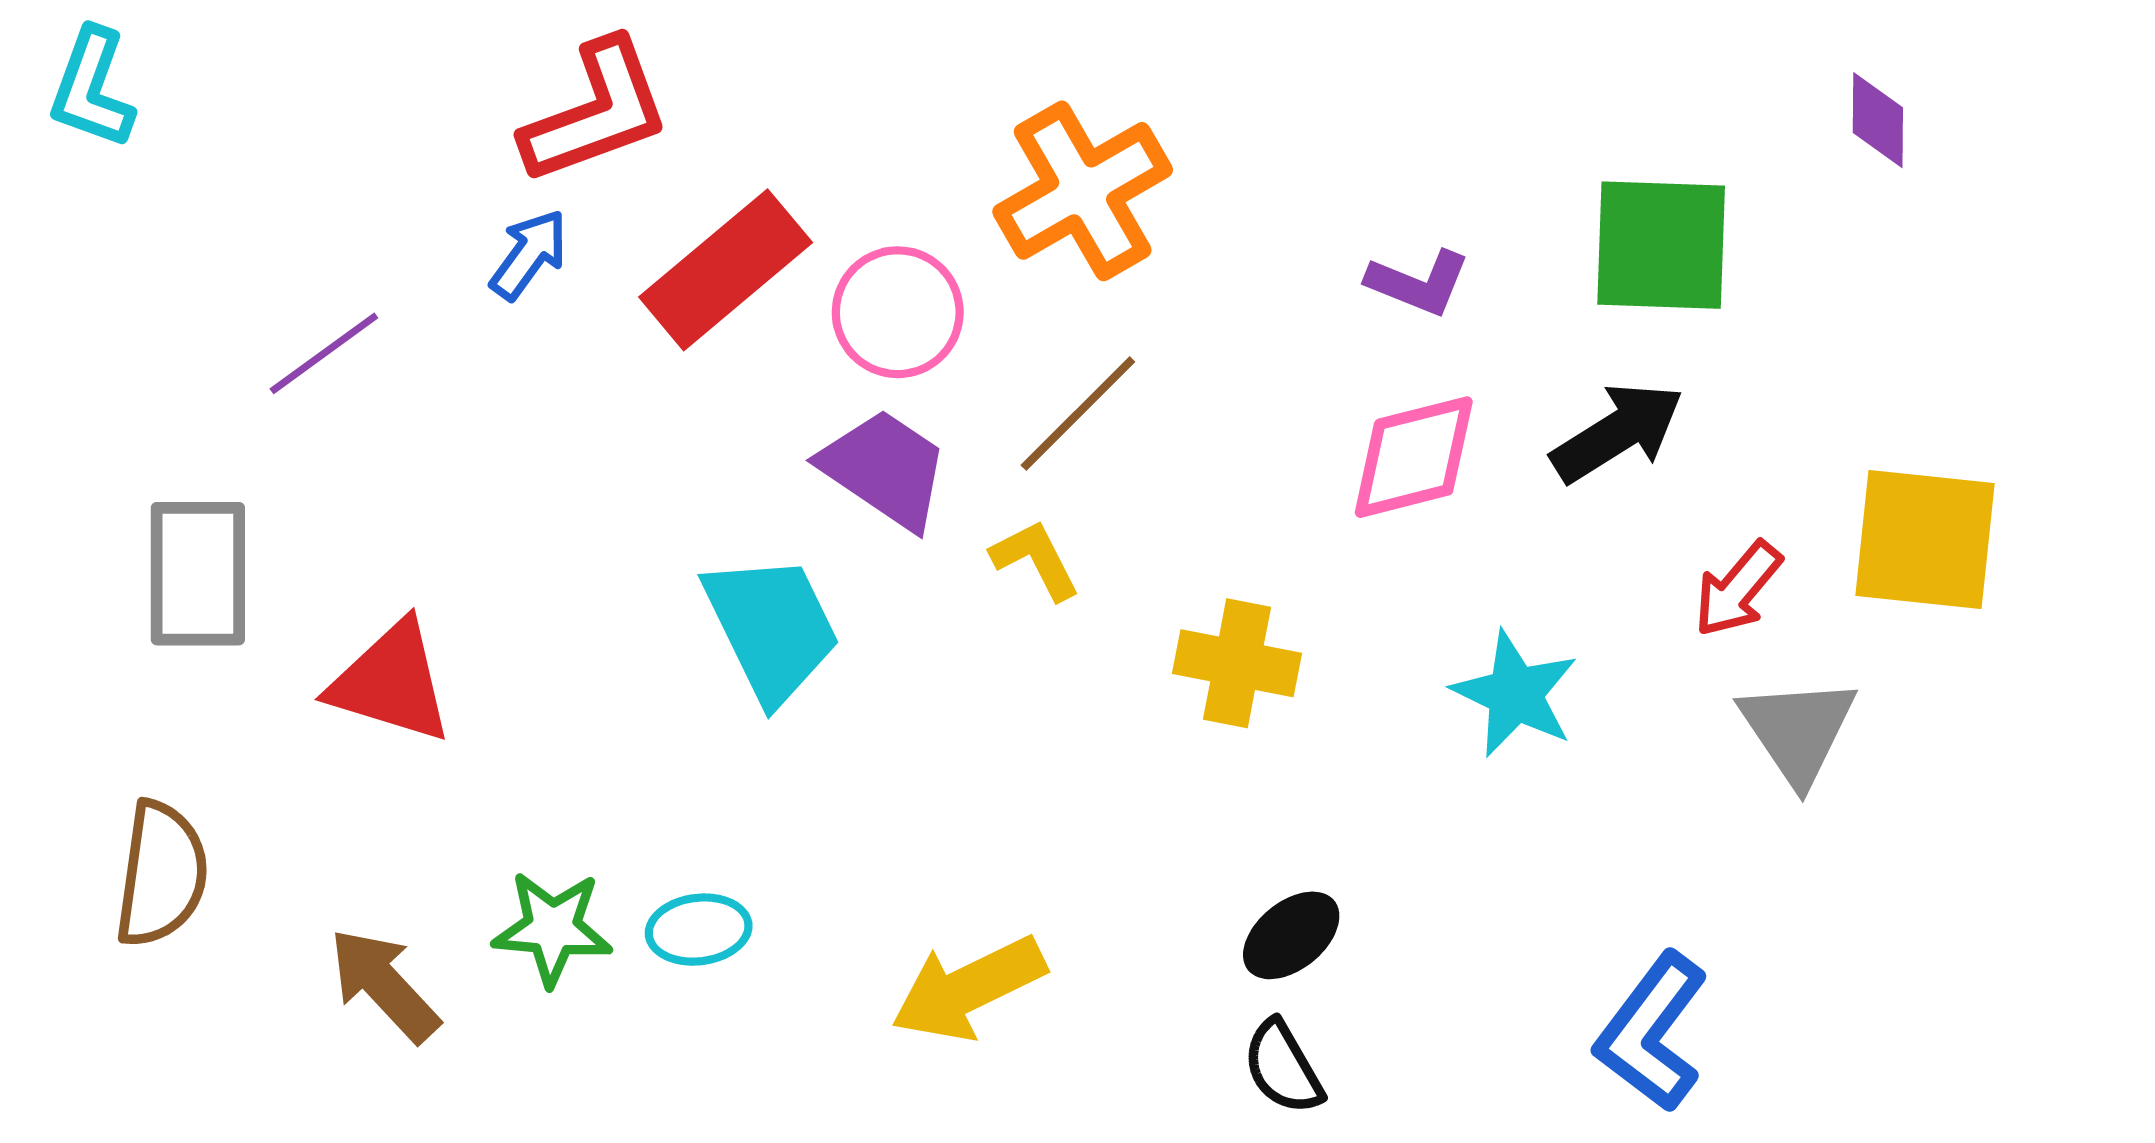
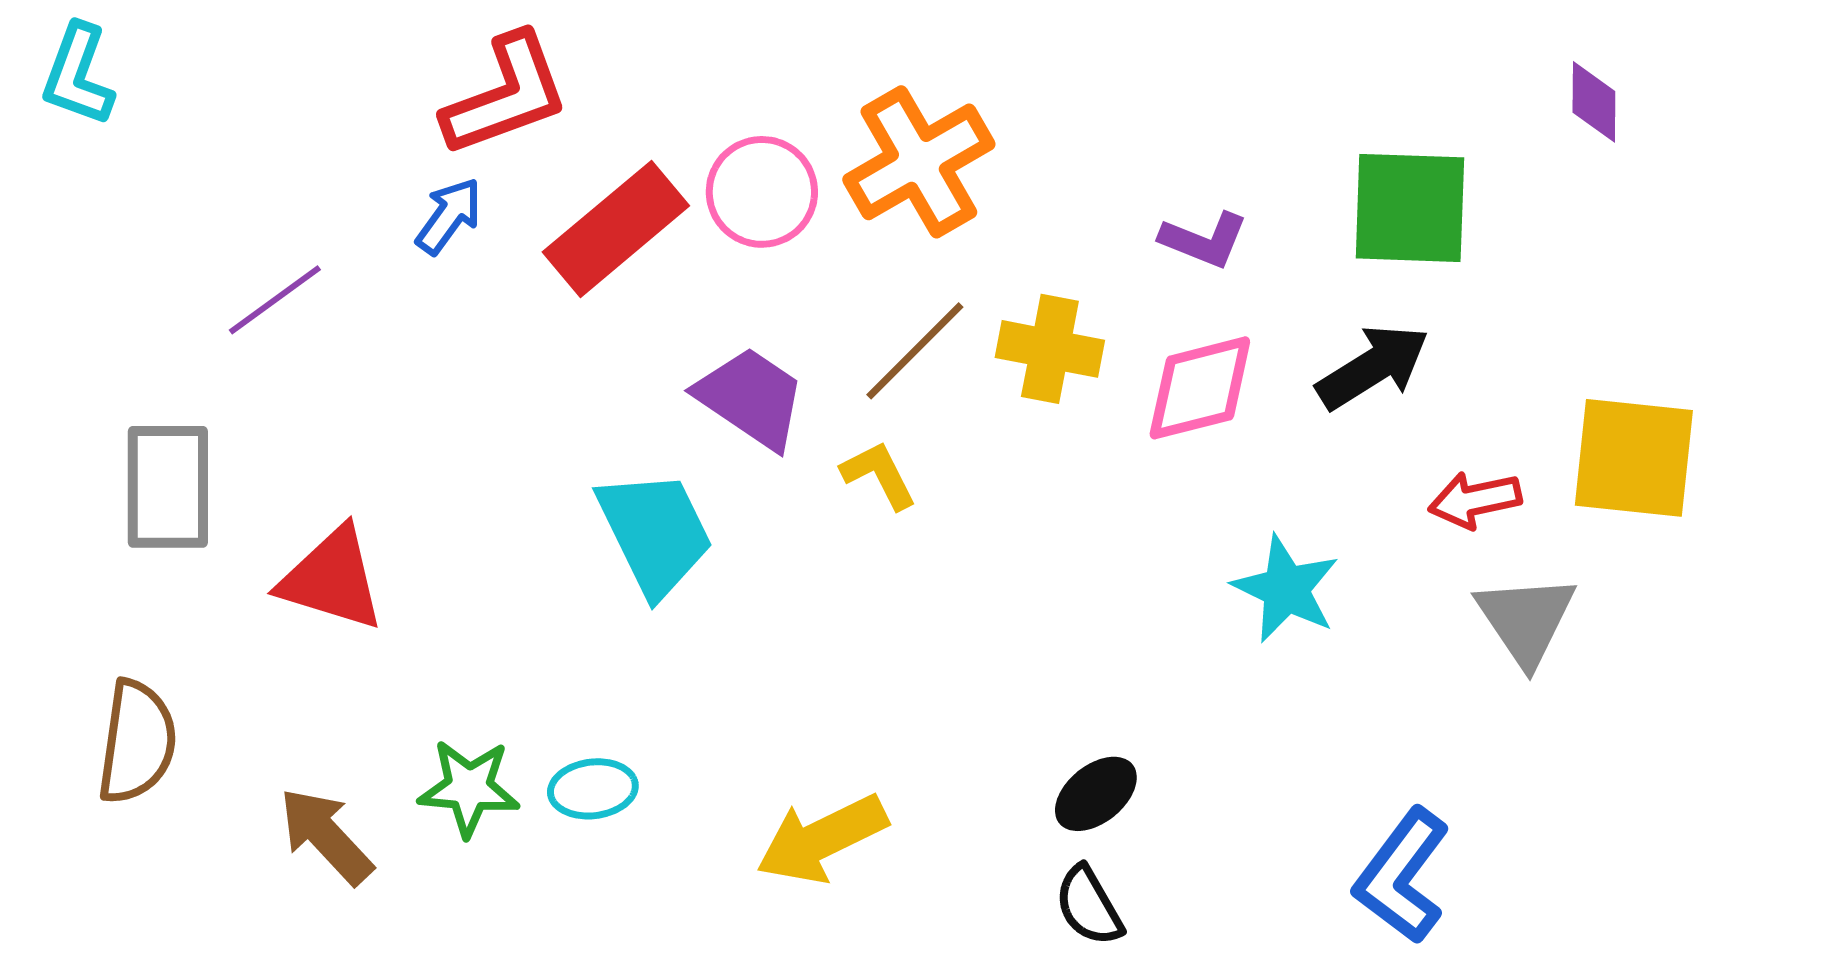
pink circle: (898, 312) -> (762, 192), moved
red arrow: (1738, 589) -> (1475, 500), turned 38
yellow cross: (1237, 663) -> (1050, 349), moved

